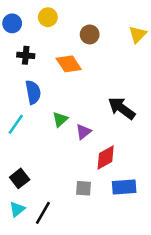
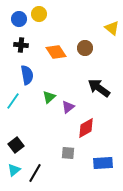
blue circle: (12, 23) -> (19, 19), moved
brown circle: (90, 34) -> (85, 48), moved
yellow triangle: (138, 34) -> (112, 28), turned -35
blue rectangle: (124, 187) -> (103, 163), moved

